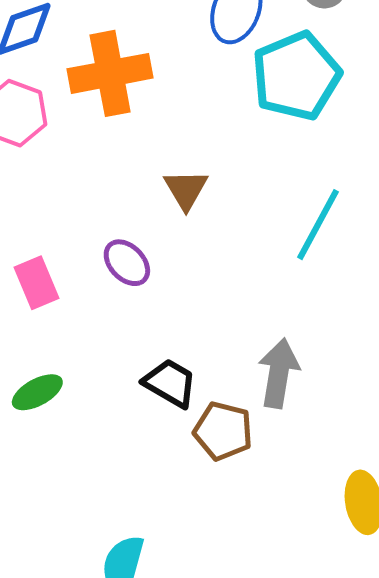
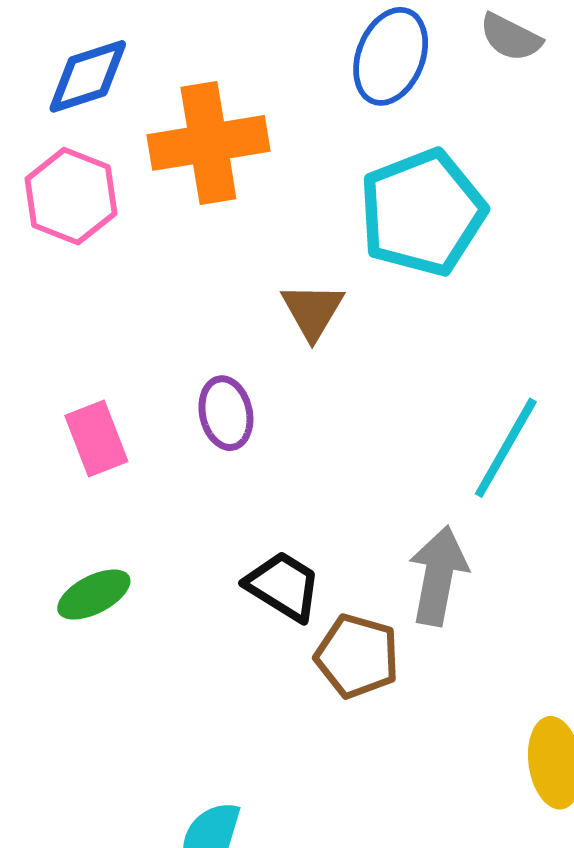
cyan pentagon: (296, 76) -> (422, 213), moved
cyan line: (318, 225) -> (506, 448), moved
purple ellipse: (127, 263) -> (226, 413), turned 30

